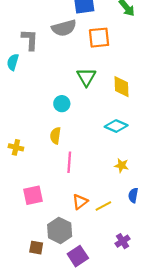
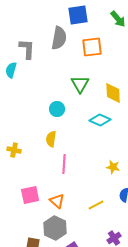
gray semicircle: (64, 28) -> (59, 38), turned -65
cyan diamond: (116, 126) -> (100, 120), moved
orange triangle: (80, 202) -> (57, 201), moved, turned -42

